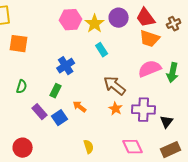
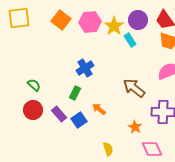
orange square: (19, 44) -> (61, 20), moved, turned 30
cyan rectangle: (102, 50) -> (130, 40), moved
green semicircle: (22, 87) -> (34, 85), moved, turned -64
orange star: (116, 109) -> (135, 127), moved
red circle: (23, 148) -> (33, 110), moved

